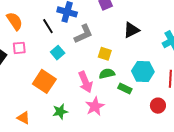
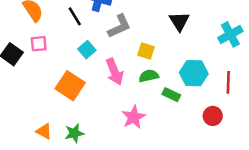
black triangle: (131, 30) -> (179, 21), turned -36
pink arrow: (85, 82) -> (115, 72), moved
green star: (60, 112) -> (74, 133), moved

